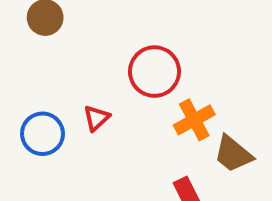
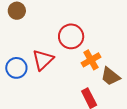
red triangle: (96, 118) -> (43, 60), size x1.6

